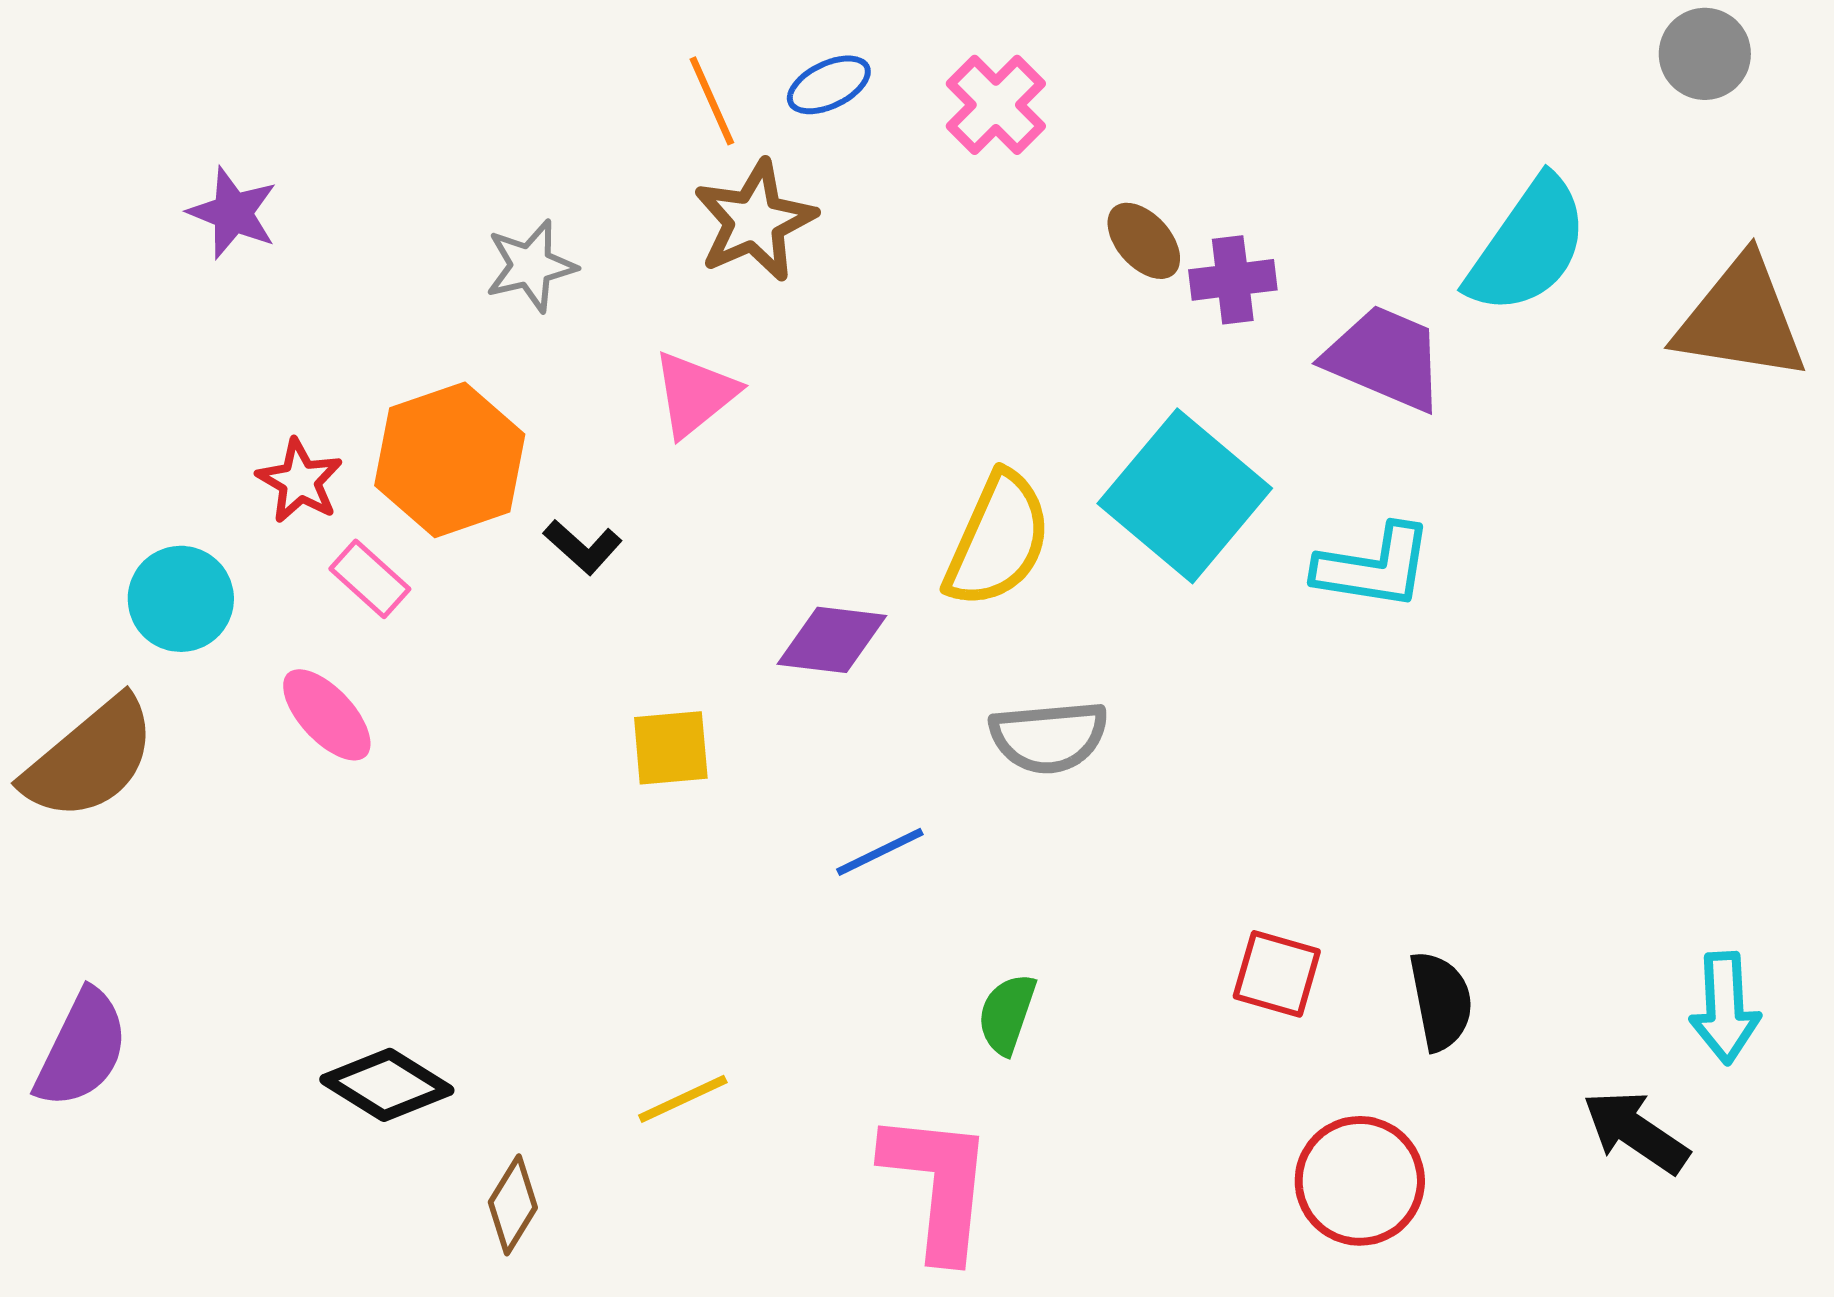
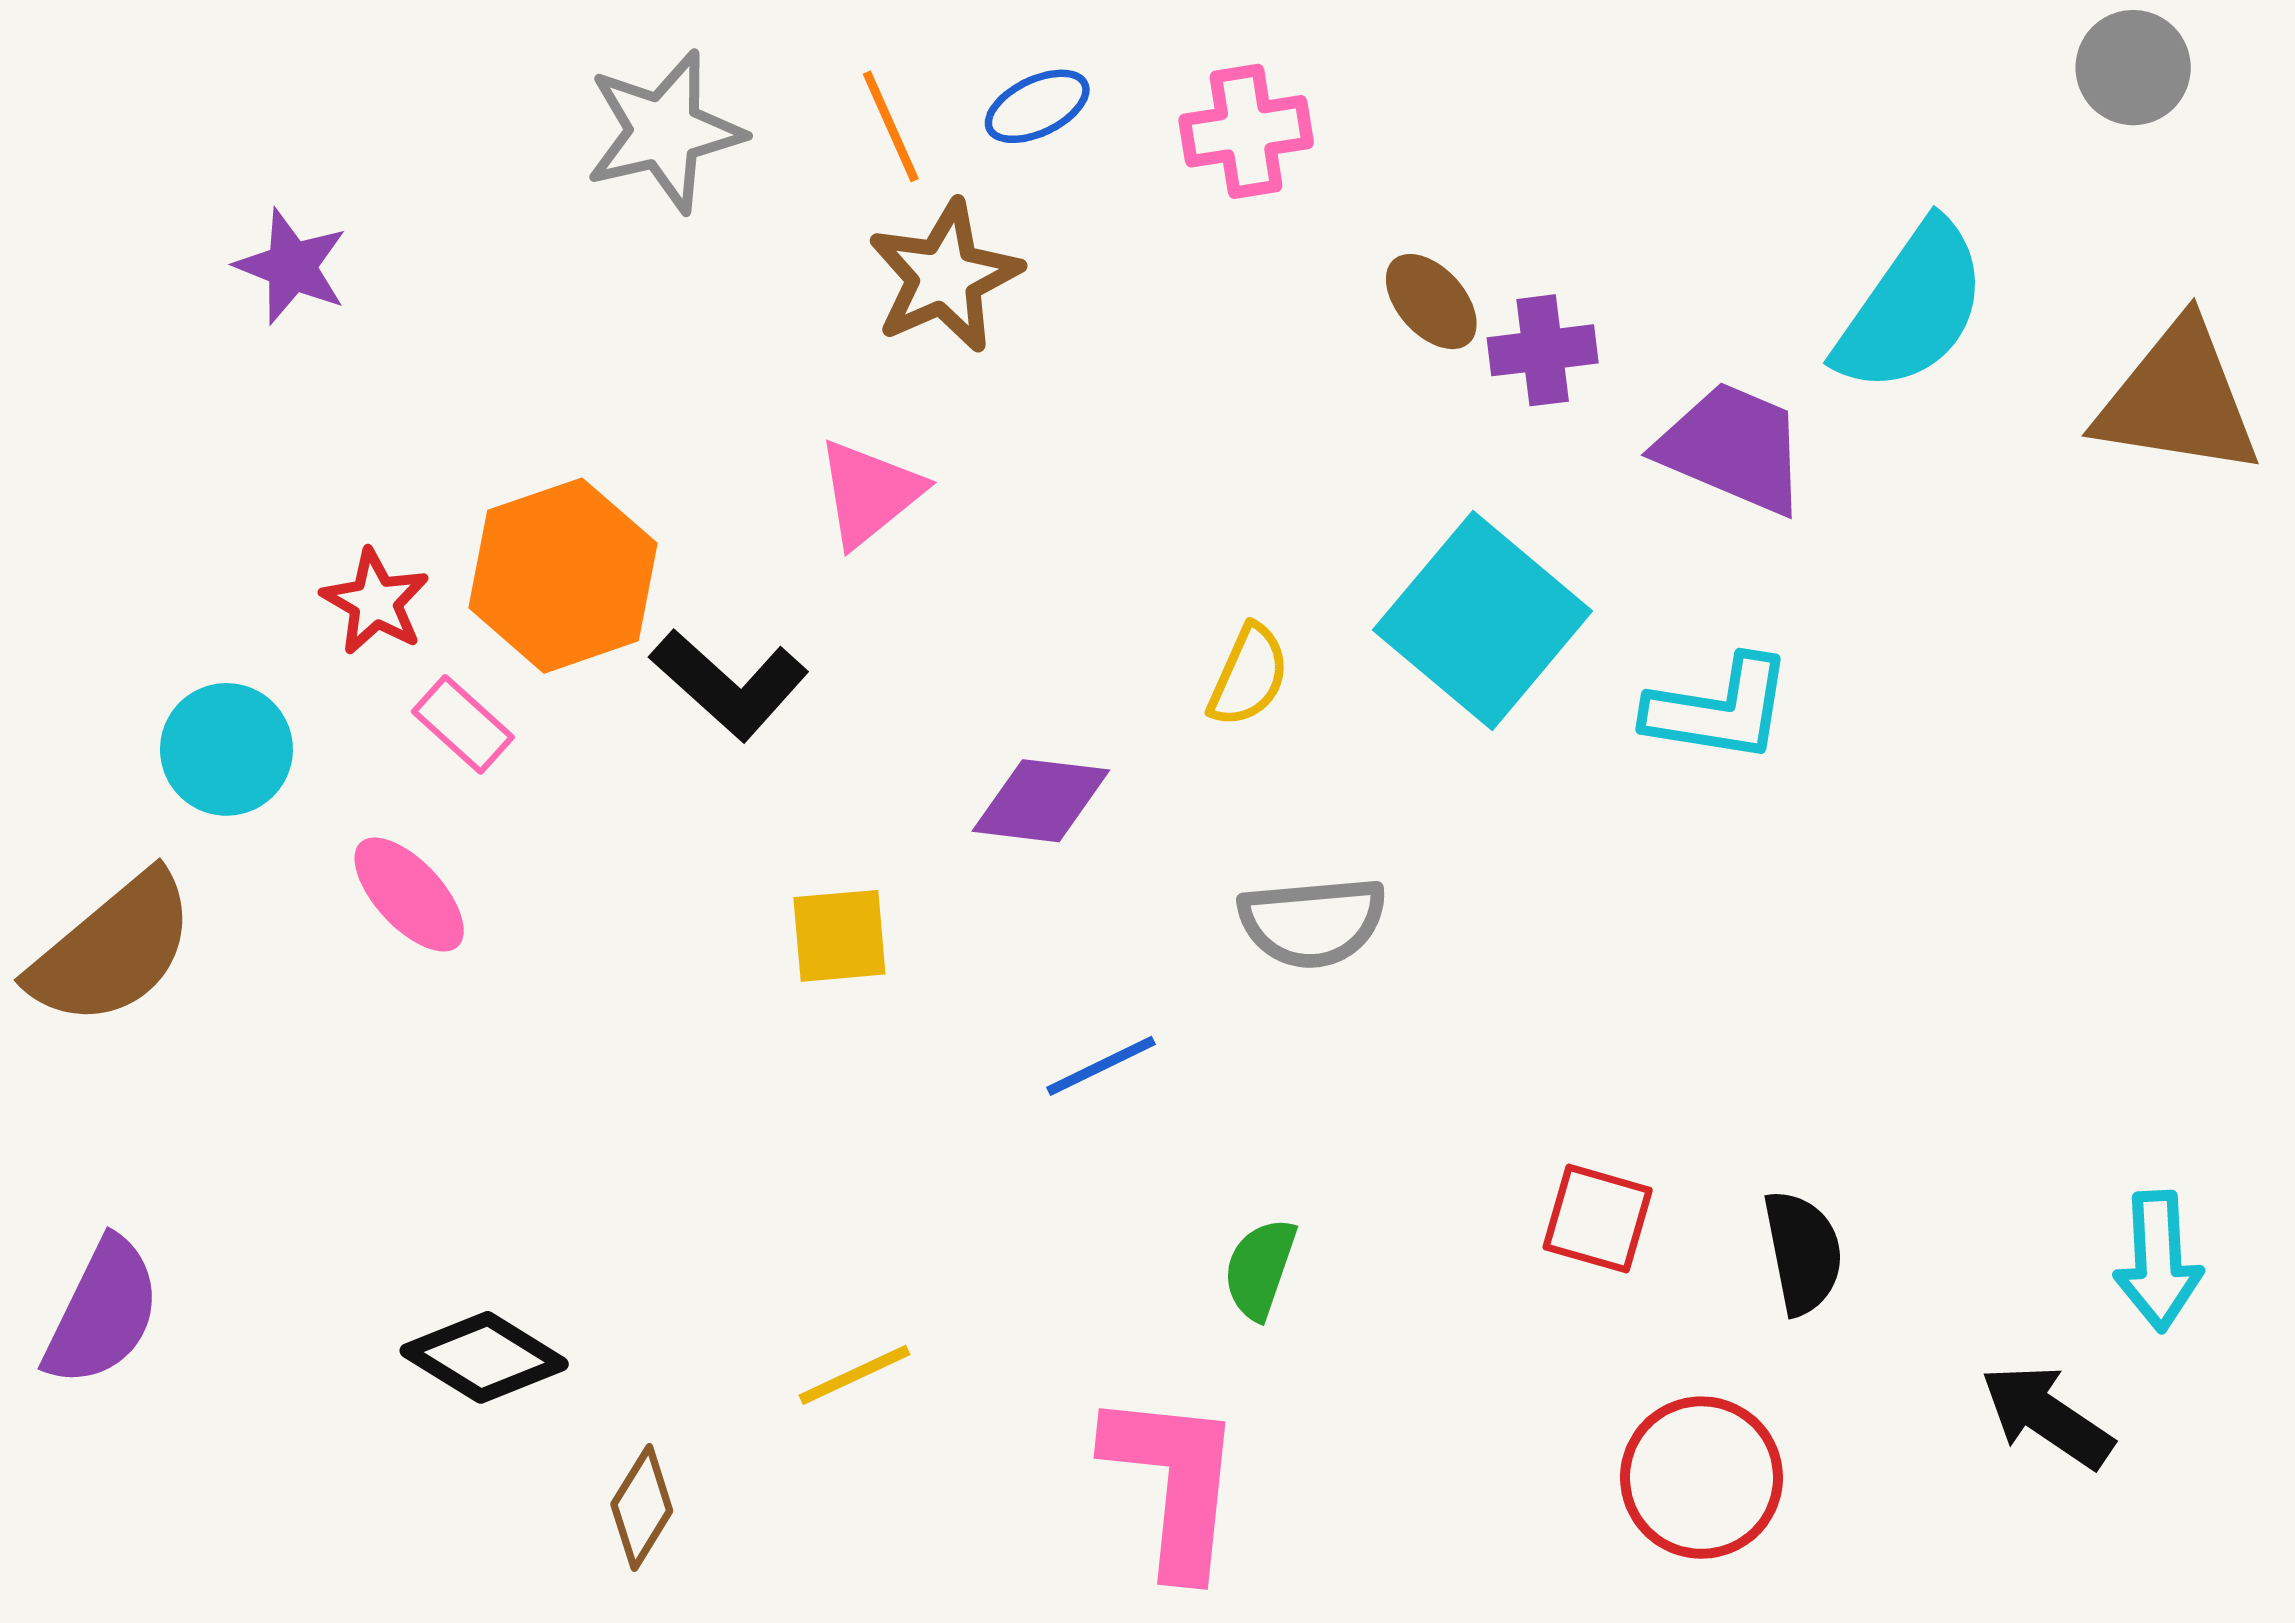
pink cross: (996, 105) -> (1246, 131), turned 36
gray star: (531, 266) -> (664, 131), moved, size x1.4
yellow semicircle: (998, 540) -> (1249, 676), size x0.6
black L-shape: (583, 547) -> (729, 684), size x1.6

